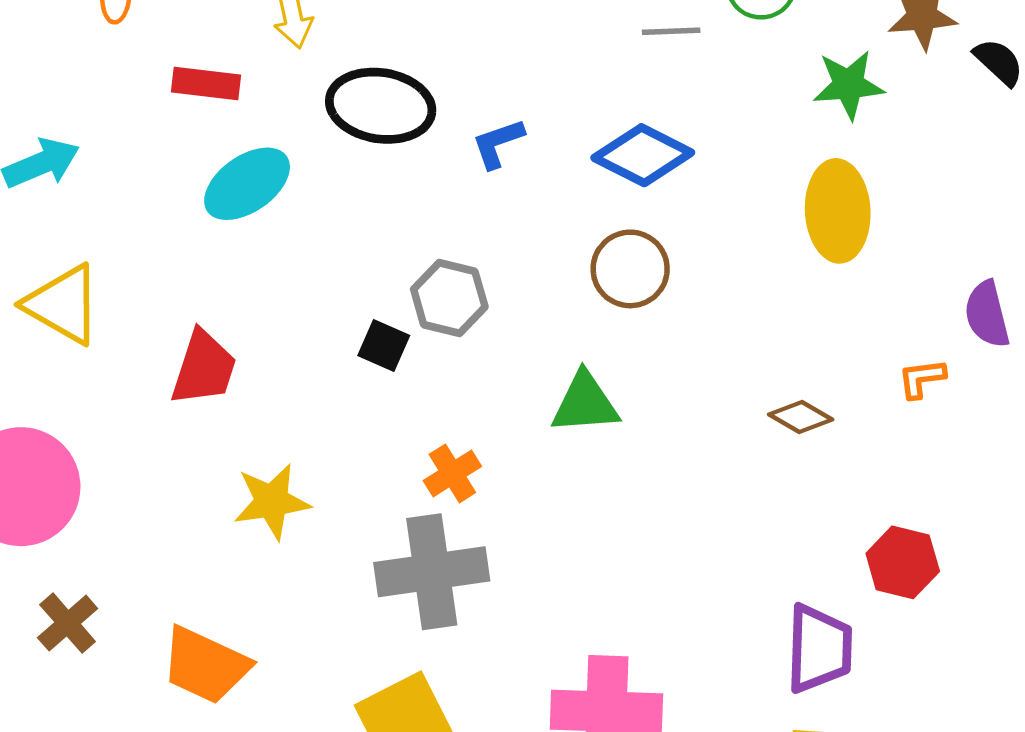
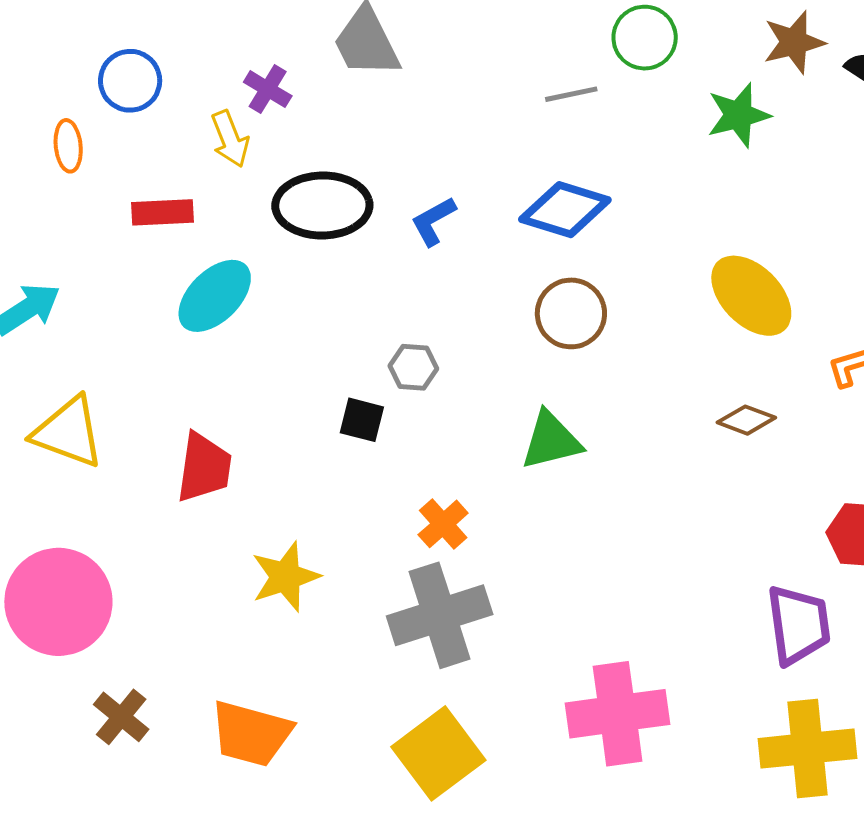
yellow ellipse: (838, 211) -> (751, 296), moved, turned -32
gray hexagon: (449, 298) -> (413, 367), size x0.7

